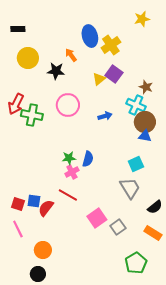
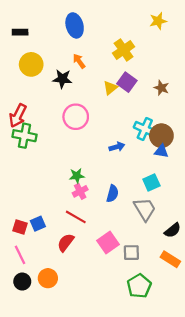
blue ellipse: (90, 36) -> (75, 25), moved
brown star: (146, 87) -> (161, 88), moved
cyan cross: (136, 105) -> (145, 129), moved
green cross: (32, 115) -> (24, 136), moved
blue arrow: (105, 116) -> (117, 147), moved
blue semicircle: (88, 159) -> (112, 194), moved
blue square: (34, 201) -> (38, 224), turned -32
red semicircle: (46, 208) -> (66, 243), moved
gray square: (118, 227) -> (131, 253), turned 35
green pentagon: (136, 263) -> (139, 286), moved
black circle: (38, 274) -> (22, 282), moved

